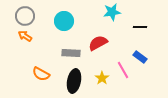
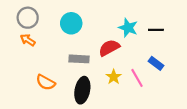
cyan star: (112, 12) -> (128, 28), moved, turned 30
yellow star: (102, 78) -> (114, 77), moved

